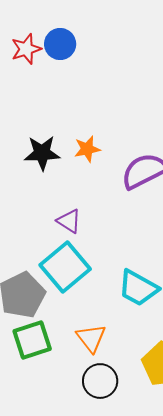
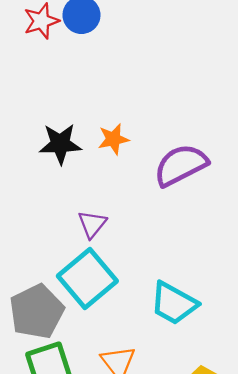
purple triangle: (69, 221) -> (92, 224), turned 36

